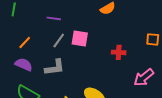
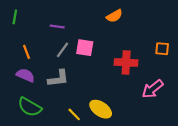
orange line: (25, 42) -> (26, 52), turned -64
red cross: (119, 52) -> (126, 63), size x1.5

